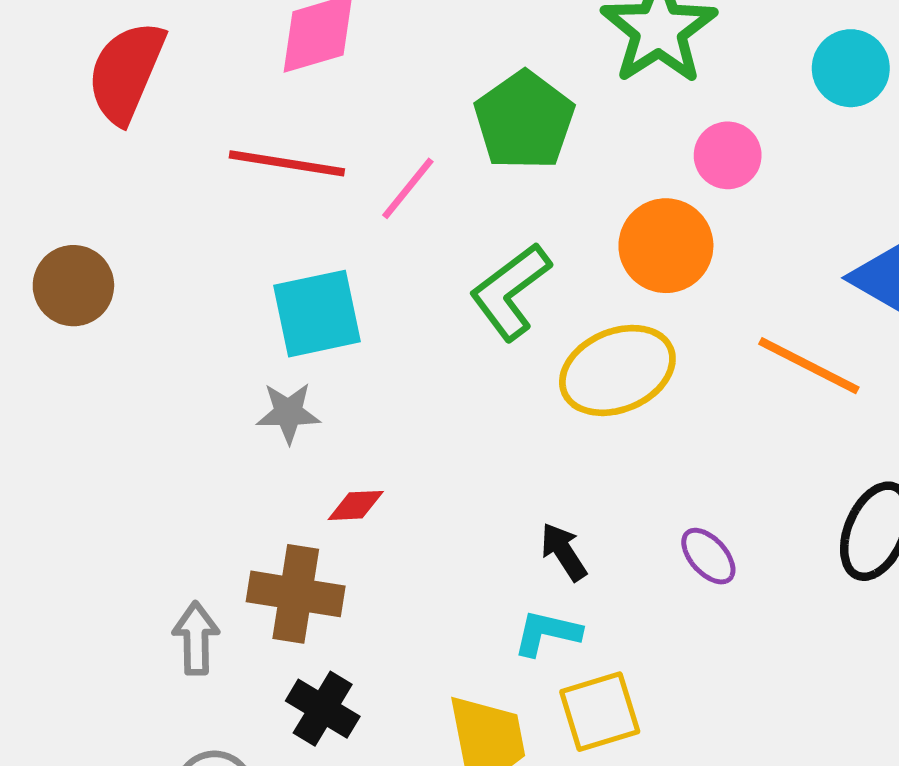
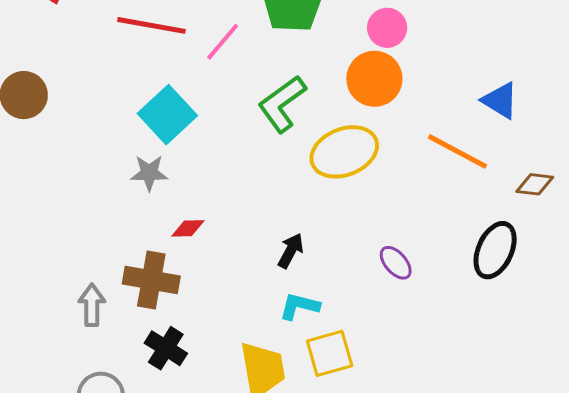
pink circle: (728, 155) -> (387, 28), moved
cyan square: (317, 314) -> (167, 115), turned -32
black arrow: (564, 552) -> (291, 251), moved, turned 60

